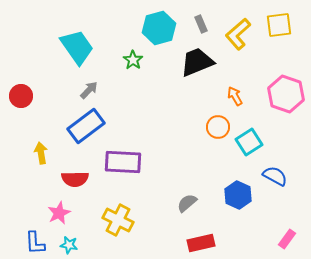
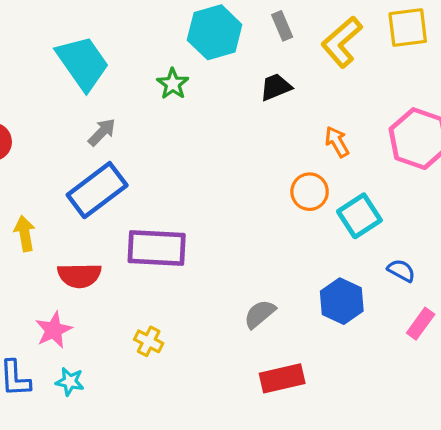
black trapezoid: (197, 62) -> (276, 87), size x0.6
blue semicircle: (275, 176) -> (401, 271), size x0.7
yellow cross: (118, 220) -> (149, 341), size x0.6
pink rectangle: (287, 239) -> (421, 324), moved

